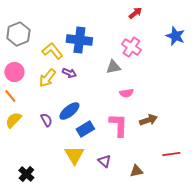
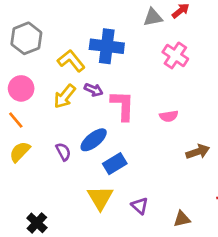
gray triangle: (113, 67) -> (153, 17), moved
pink L-shape: (118, 125) -> (123, 106), moved

